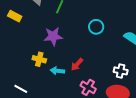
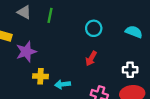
purple star: (53, 36) -> (26, 52), moved
red arrow: (77, 64) -> (91, 58), moved

